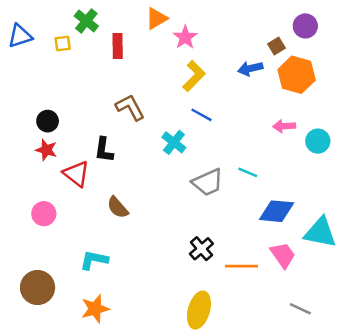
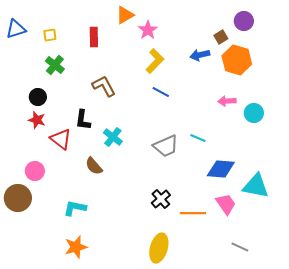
green cross: (86, 21) -> (55, 65), moved
cyan cross: (174, 142) -> (113, 137), moved
brown circle: (38, 287) -> (18, 198), moved

